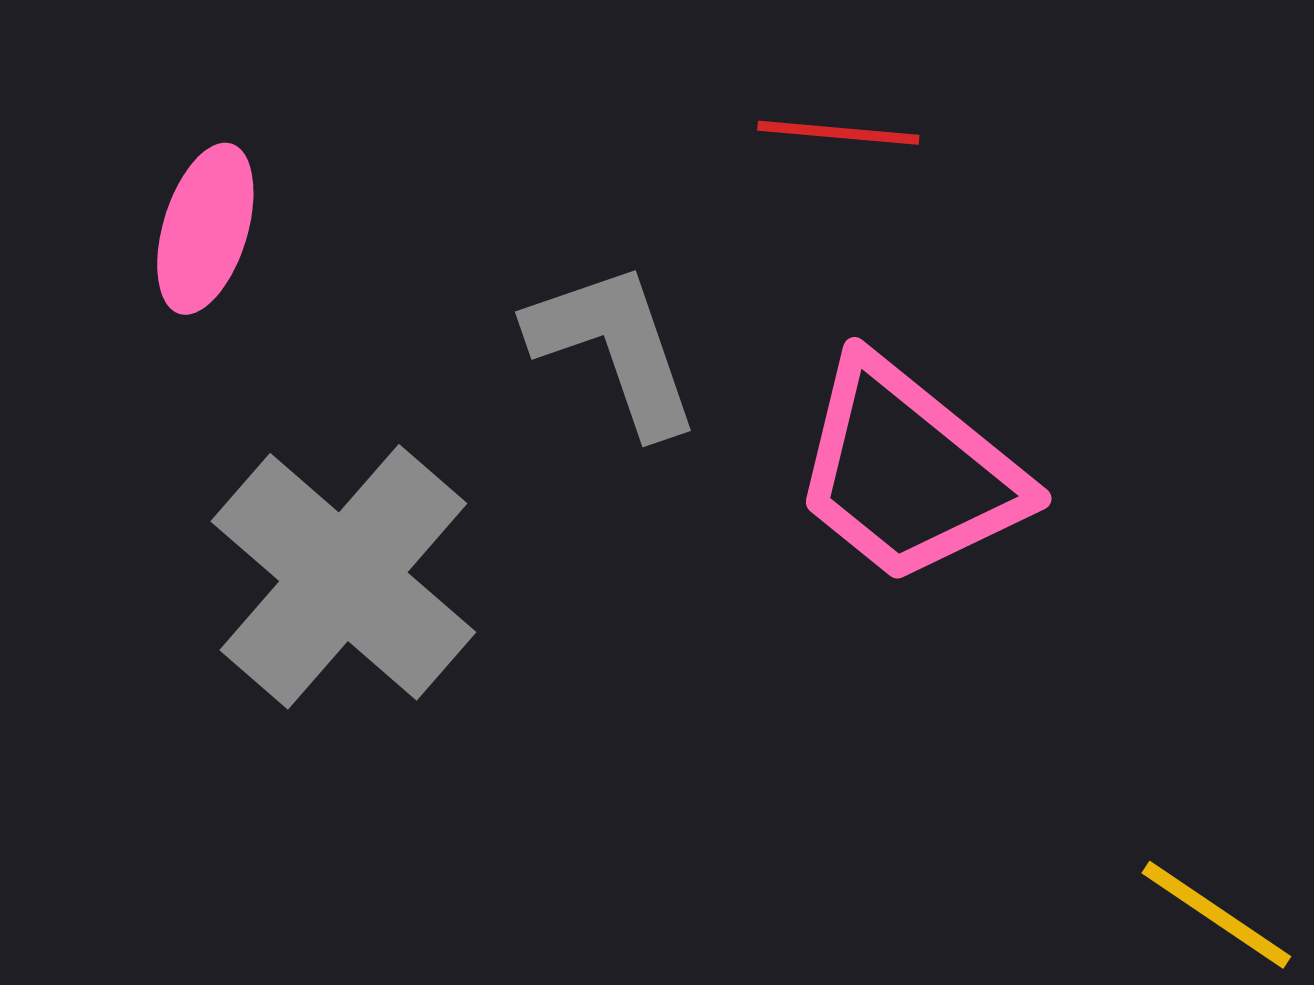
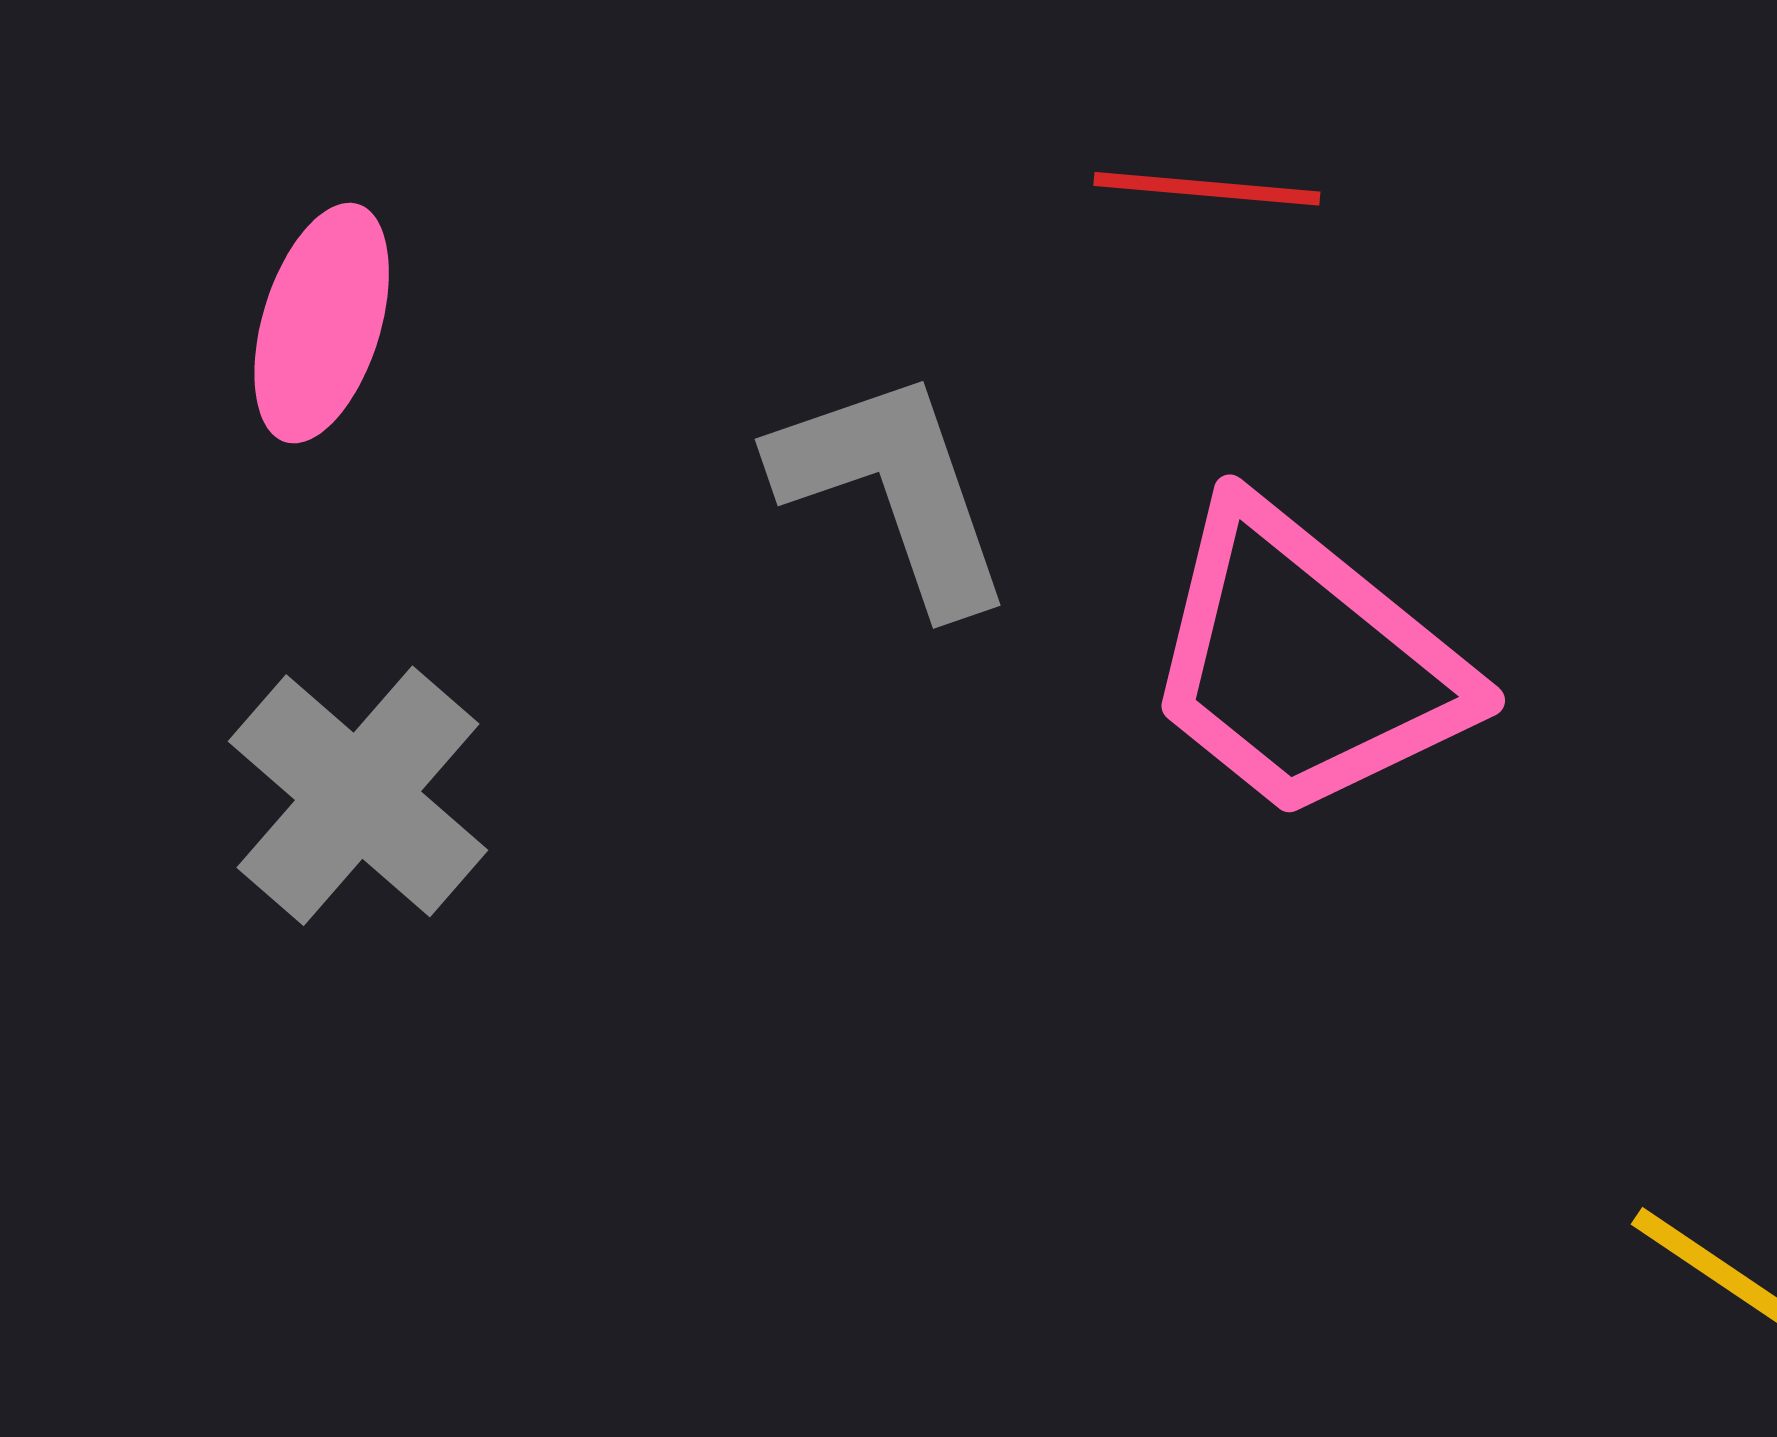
gray cross: (343, 577) -> (358, 796), moved, size x0.7

